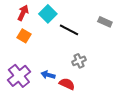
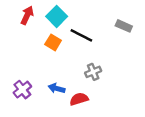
orange square: (24, 36) -> (53, 42), moved
purple cross: (19, 76) -> (22, 90), size x0.7
red semicircle: (67, 84) -> (79, 99), turned -42

